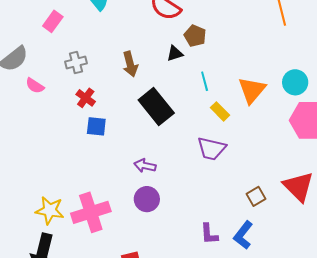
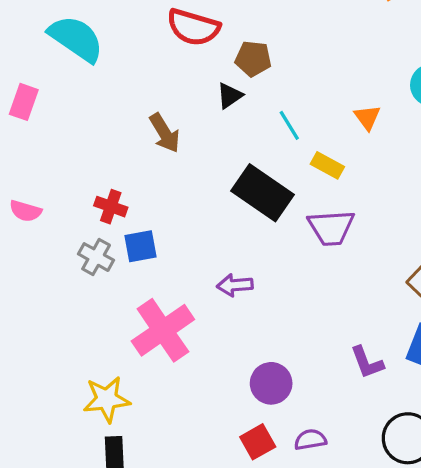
gray cross: (76, 62) -> (96, 257), moved, turned -30
orange triangle: (252, 90) -> (367, 117), size x0.6
black rectangle: (156, 107) -> (262, 193), moved
purple circle: (147, 199) -> (271, 383), moved
pink cross: (91, 212) -> (163, 330), moved

